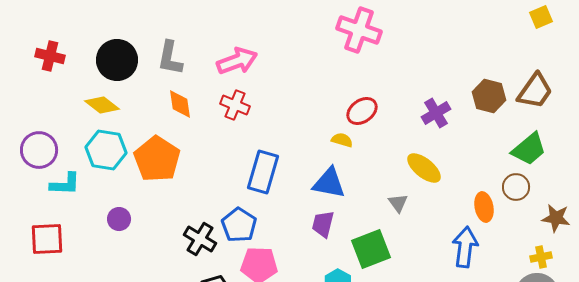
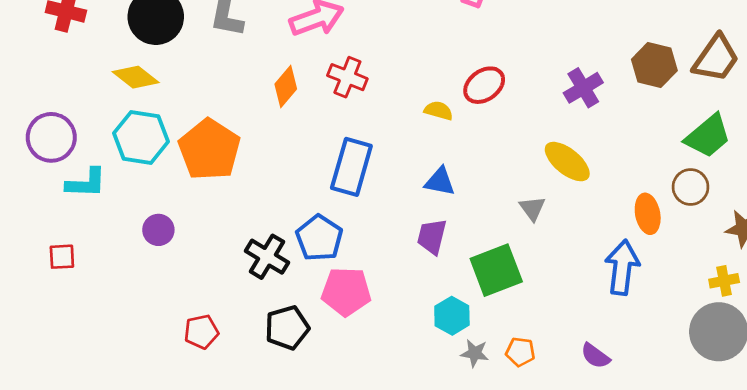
orange diamond: (180, 104) -> (286, 86), moved, turned 48
red cross: (235, 105) -> (347, 77), moved
yellow semicircle: (342, 140) -> (439, 111), moved
blue triangle: (329, 183) -> (440, 182), size x0.7
red square: (47, 239) -> (62, 257), size x0.6

